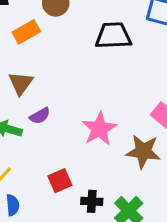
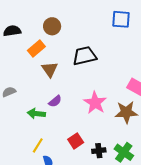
black trapezoid: (113, 36) -> (84, 56), moved
brown triangle: (21, 83) -> (50, 69), moved

